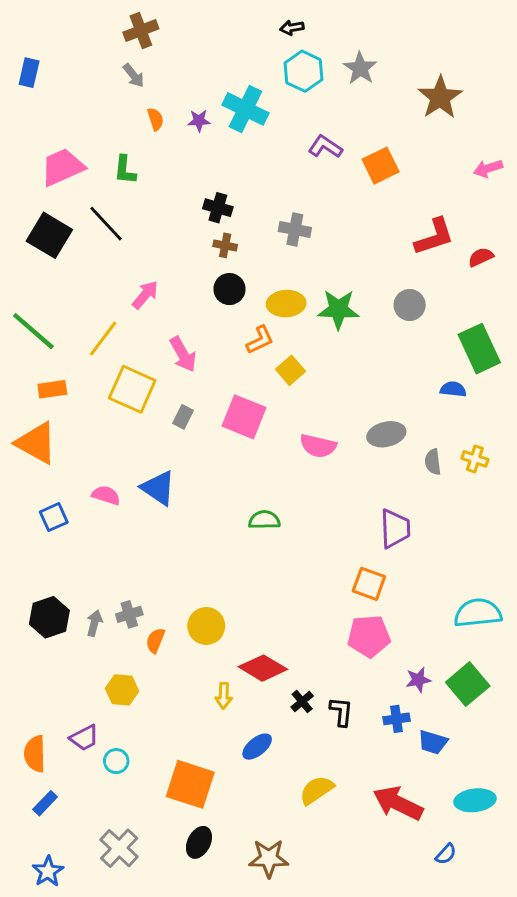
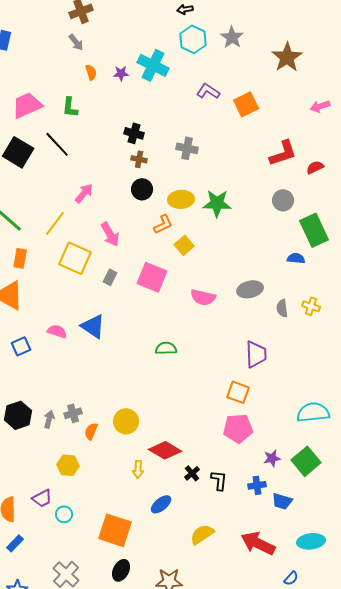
gray circle: (410, 305) -> (283, 200), moved
orange rectangle: (52, 389) -> (20, 258), turned -72

